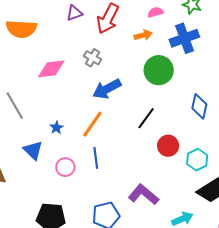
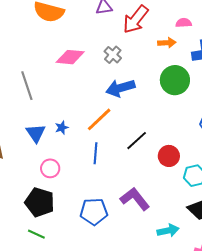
black line: (146, 118) -> (137, 141), moved
blue star: (56, 128) -> (62, 128), moved
pink circle: (65, 167) -> (50, 168), moved

